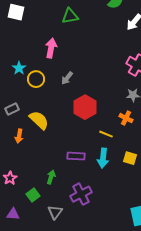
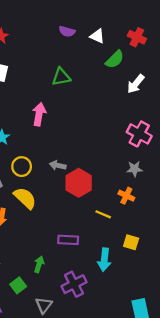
gray arrow: (67, 78) -> (58, 165), moved, turned 64
yellow circle: (36, 79) -> (22, 167), moved
cyan arrow: (103, 158) -> (104, 260), moved

